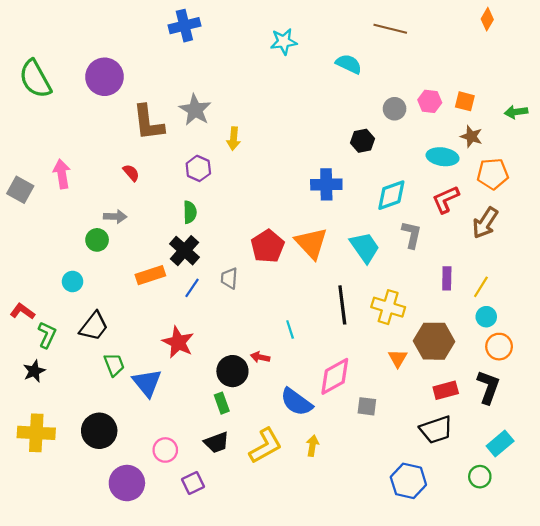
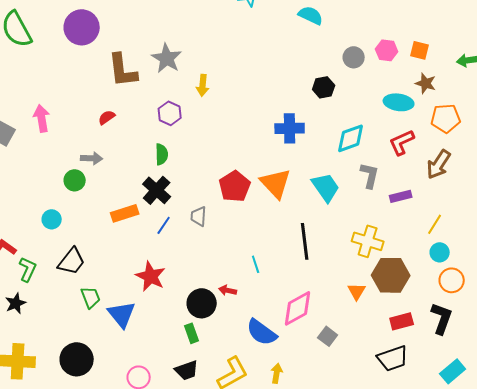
red semicircle: (131, 173) -> (107, 117), turned -84
purple rectangle: (447, 278) -> (401, 196), moved, turned 75
yellow cross: (388, 307) -> (368, 241), moved
gray square: (367, 406) -> (328, 336), turned 30

